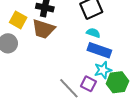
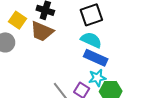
cyan semicircle: (93, 33) -> (91, 40), size x1.5

